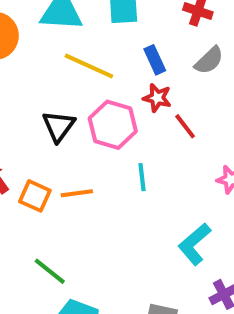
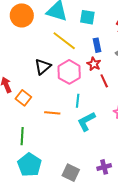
orange line: (77, 193) -> (52, 113), moved
cyan L-shape: (194, 244) -> (86, 121), moved
green line: (50, 271) -> (22, 136), turned 42

